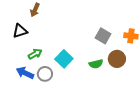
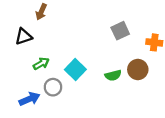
gray square: (103, 36) -> (120, 31), moved, turned 35
blue arrow: (25, 73) -> (29, 99), moved, turned 132

